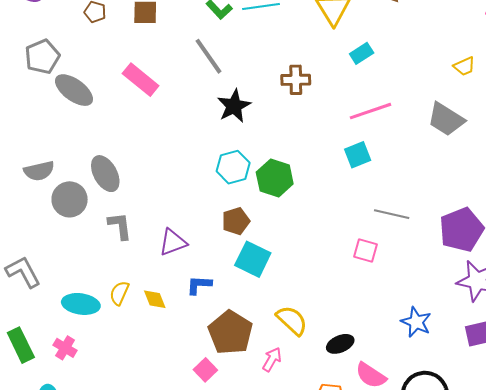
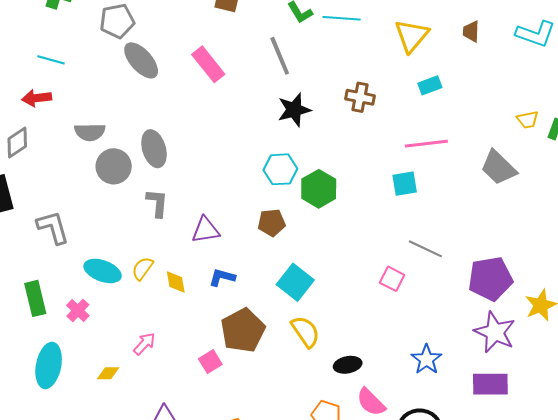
cyan square: (253, 259) -> (295, 282), moved
pink arrow: (272, 359) -> (144, 344), moved

